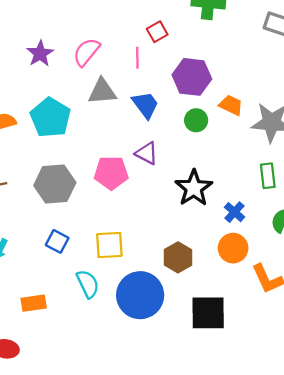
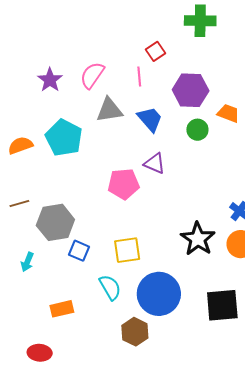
gray hexagon: (55, 184) -> (55, 222), moved
black star: (194, 188) -> (198, 239), moved
brown hexagon: (178, 257) -> (135, 332), moved

